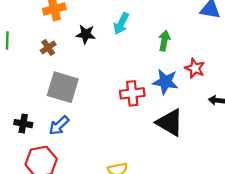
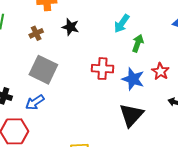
cyan arrow: (121, 24) -> (122, 23), moved
red cross: (132, 93) -> (103, 69), moved
black triangle: (170, 123) -> (131, 115), turned 32

